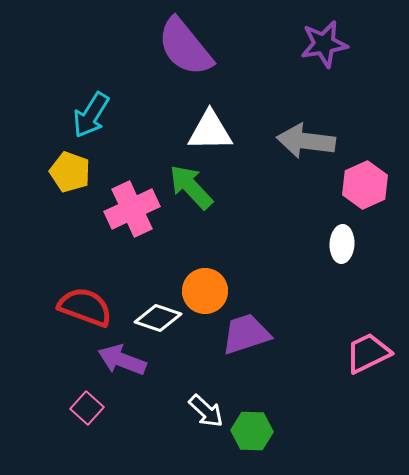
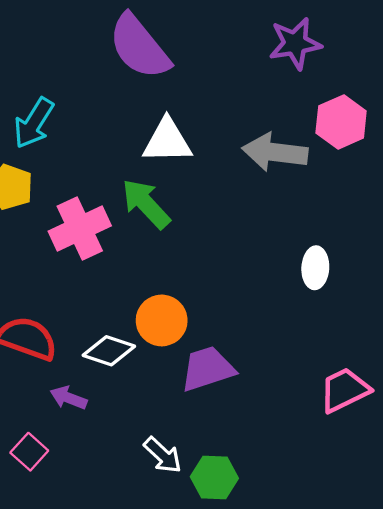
pink hexagon: (365, 185) -> (341, 122), moved
purple arrow: (122, 360) -> (69, 398), size x0.7

